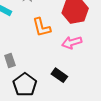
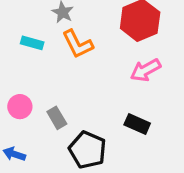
orange L-shape: (42, 27) -> (78, 44), moved

